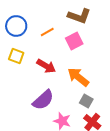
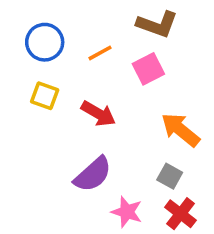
orange arrow: (78, 77) -> (180, 130), moved

